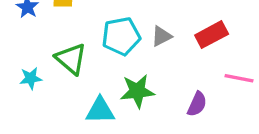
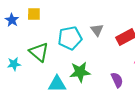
gray triangle: (162, 36) -> (97, 30), moved, turned -40
purple semicircle: (197, 104) -> (117, 80), turned -49

